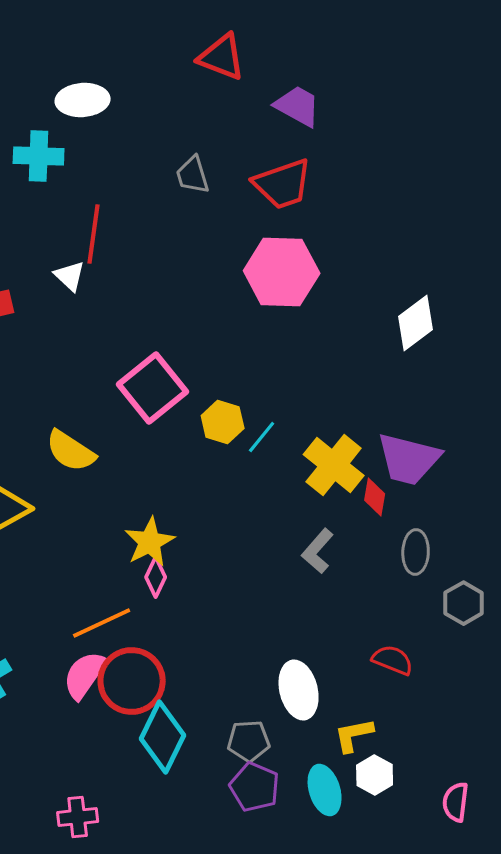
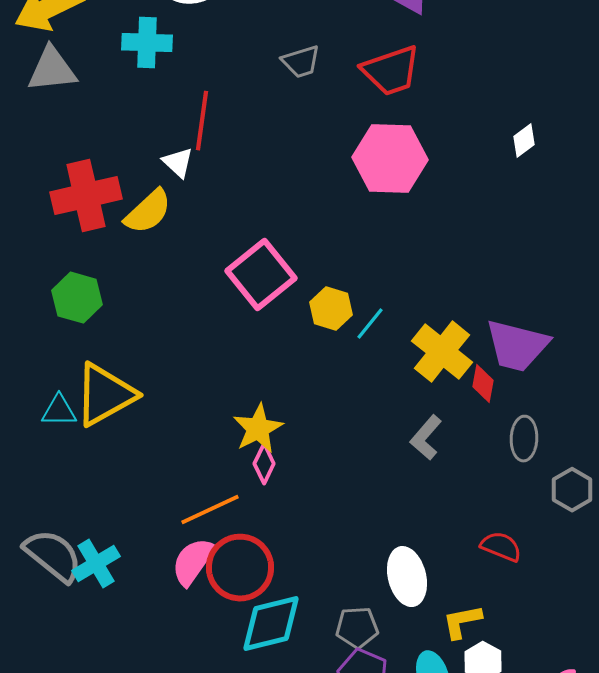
gray trapezoid: (193, 175) -> (301, 62), turned -90
white diamond: (416, 323) -> (524, 141), moved, size x0.6
yellow semicircle: (71, 451) -> (148, 212), moved, turned -76
cyan diamond: (163, 737) -> (271, 624), turned 50

